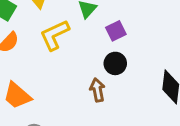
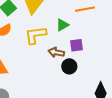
brown arrow: (97, 90) -> (56, 52), moved, turned -84

